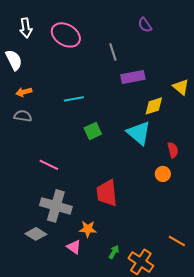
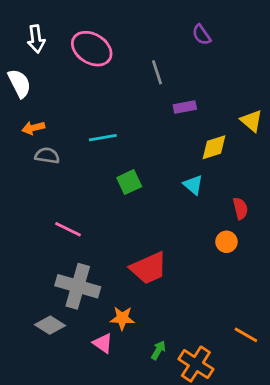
purple rectangle: (133, 77) -> (185, 107), size x0.7
gray semicircle: (23, 116) -> (47, 156), moved
cyan triangle: (139, 133) -> (193, 185), size x0.6
red trapezoid: (107, 193) -> (149, 268), turned -108

